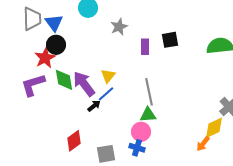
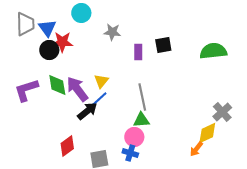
gray star: (119, 27) -> (112, 32), turned 30
red star: (45, 58) -> (62, 42), moved, turned 30
black arrow: (94, 106) -> (87, 111), size x1.5

